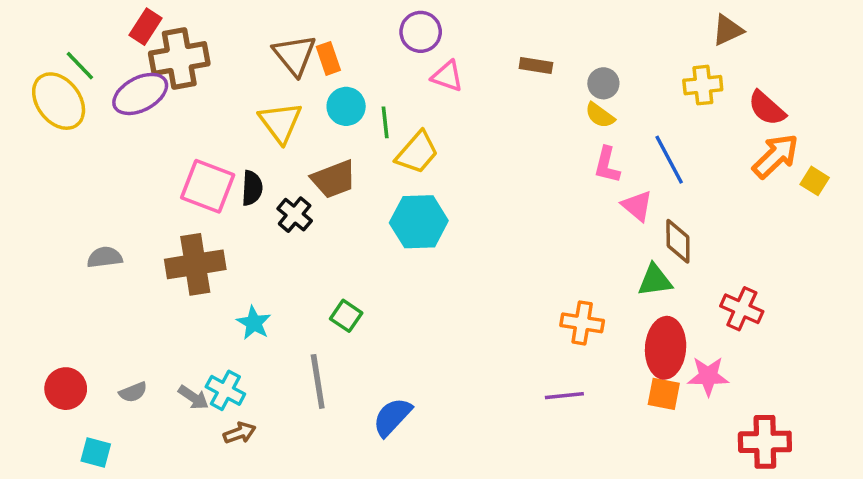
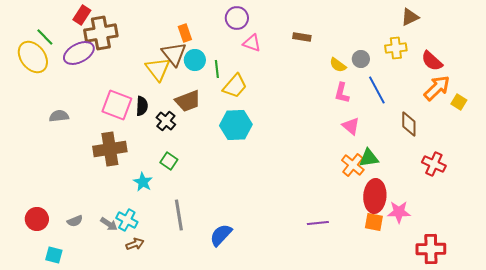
brown triangle: (295, 55) -> (174, 54), moved
gray circle: (603, 83) -> (361, 59), moved
pink triangle: (637, 206) -> (351, 126), moved
brown diamond: (678, 241) -> (409, 124), moved
gray semicircle: (105, 257) -> (59, 116), moved
red cross: (742, 309) -> (434, 164), moved
green square: (346, 316) -> (169, 161), moved
orange cross: (582, 323) -> (353, 165), moved, turned 30

